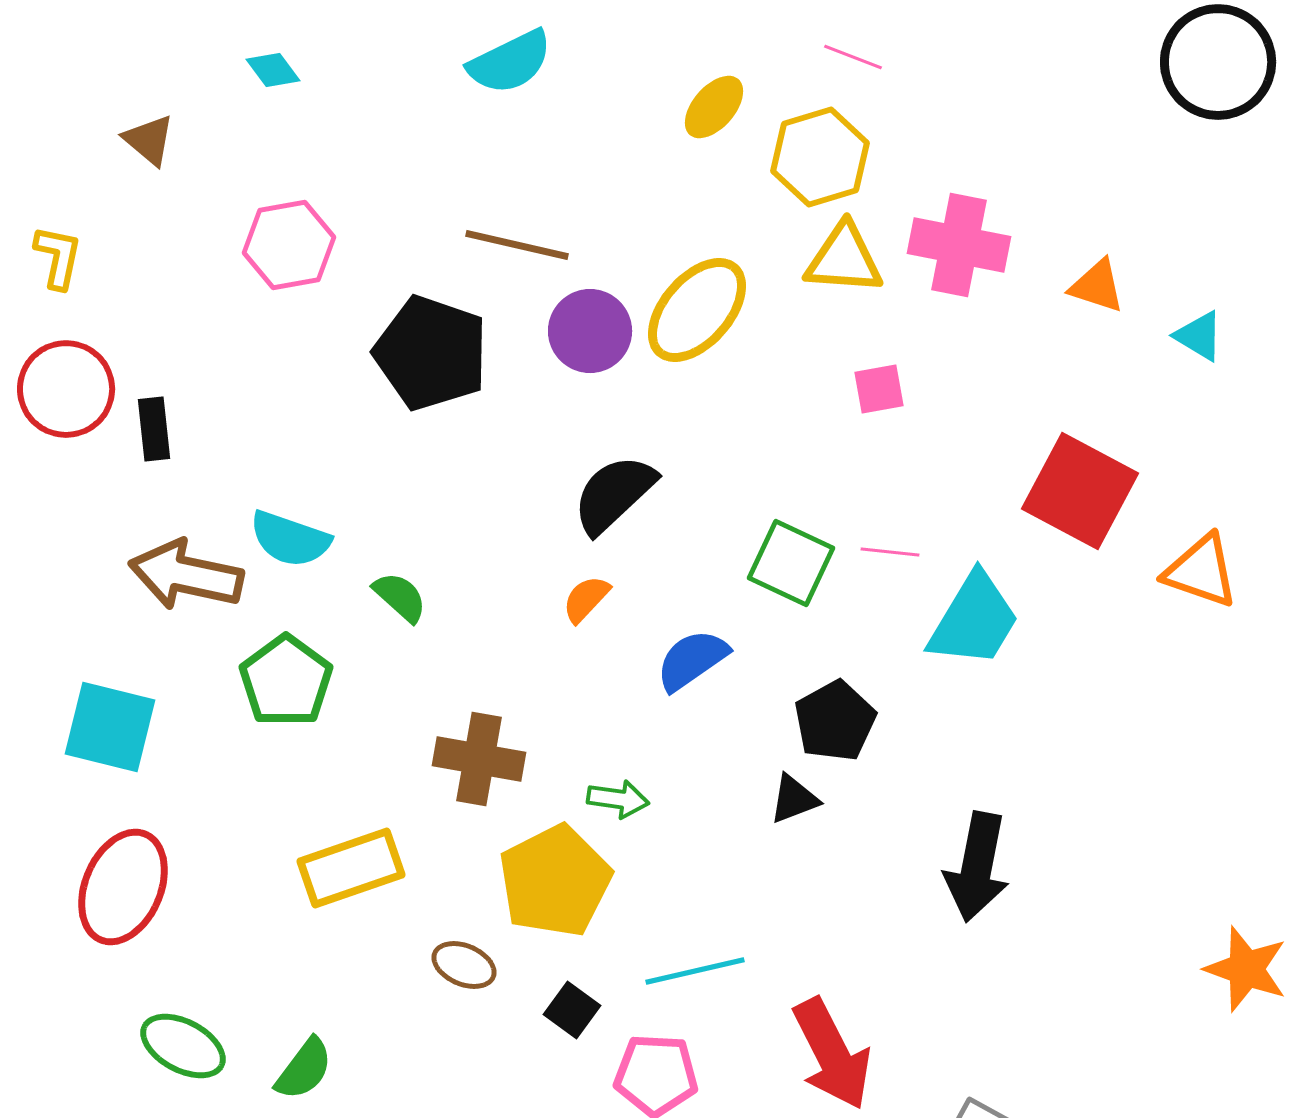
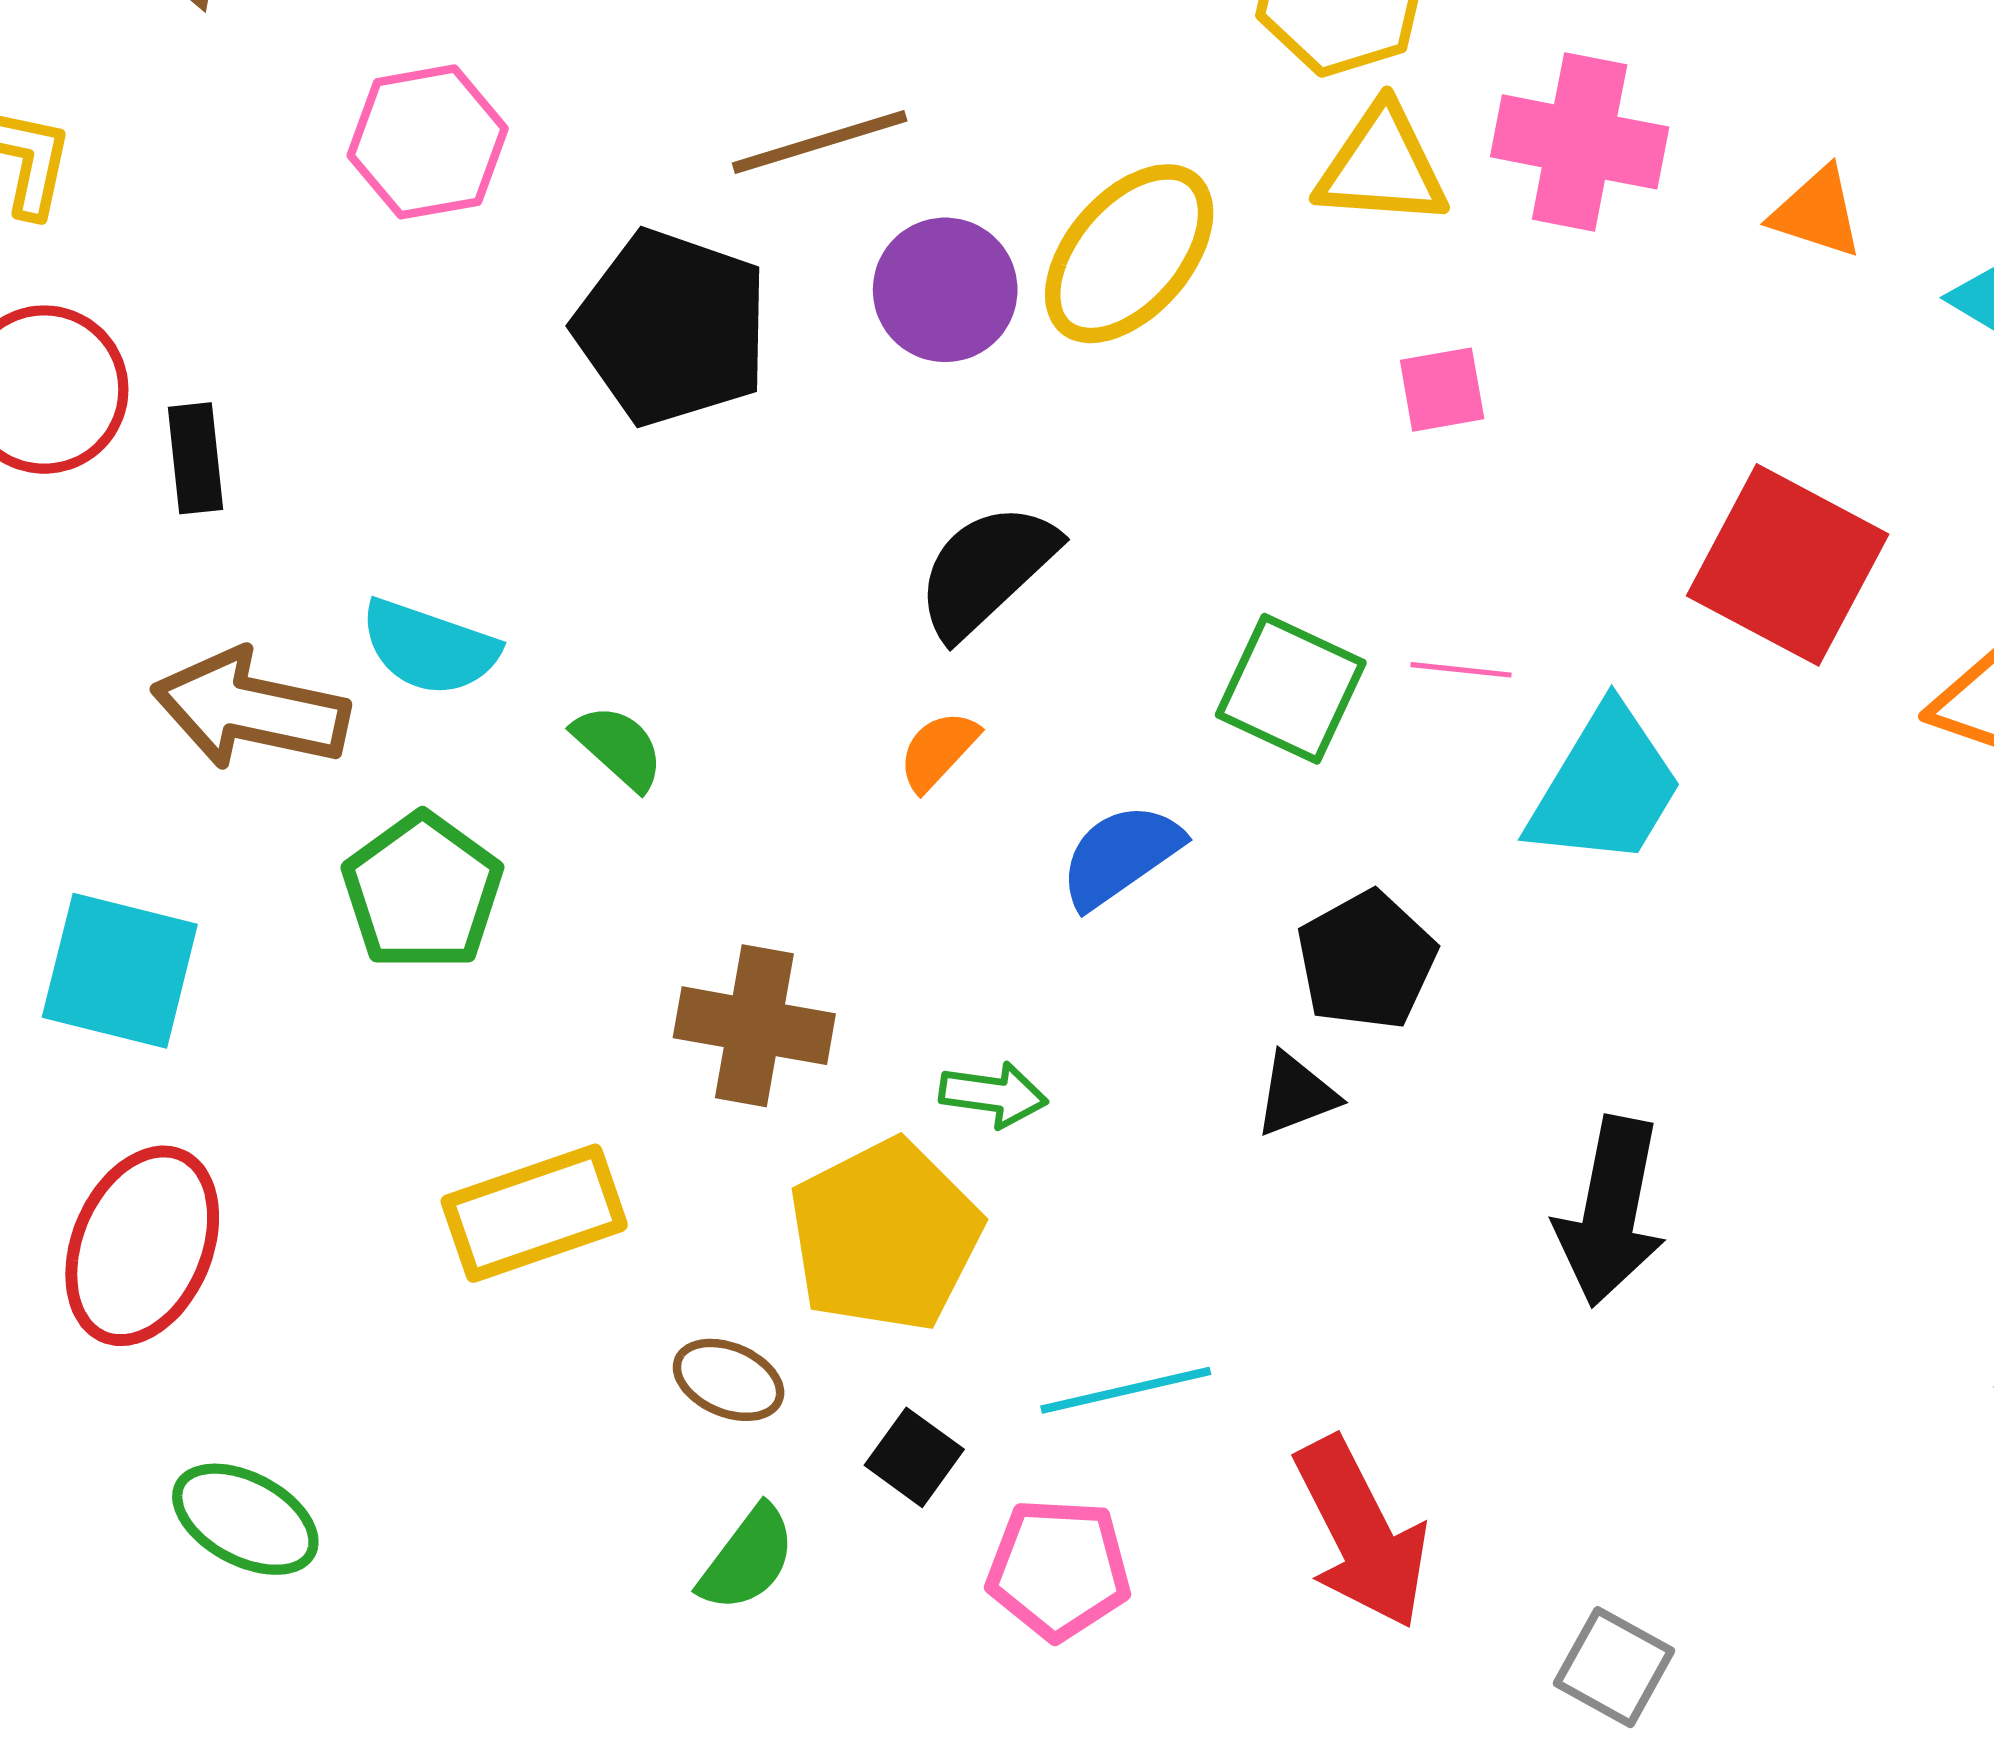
brown line: (517, 245) -> (820, 142), turned -30
green semicircle: (304, 1069) -> (747, 1559), moved

